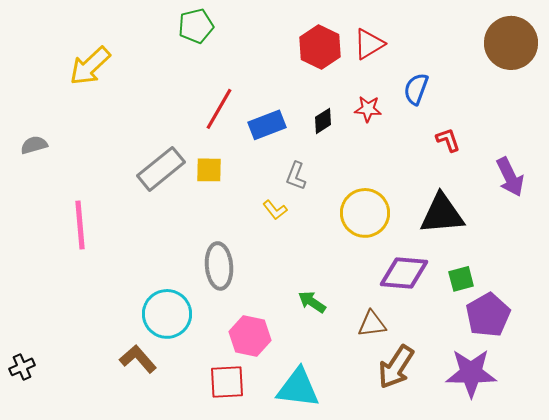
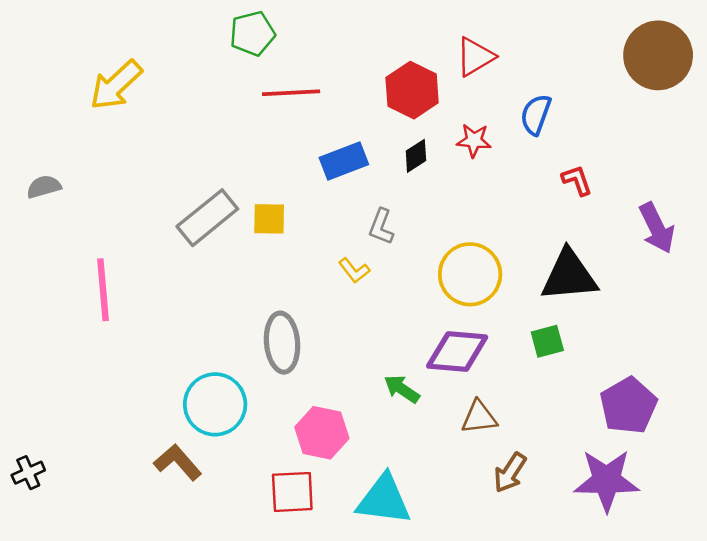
red hexagon: (320, 47) -> (412, 90), moved
red line: (219, 109) -> (291, 93), moved, turned 57
purple diamond: (404, 273) -> (457, 352), moved
green square: (461, 279) -> (547, 341), moved
brown arrow: (396, 367) -> (510, 473), size x0.7

